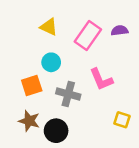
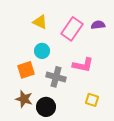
pink L-shape: (101, 79) -> (83, 65), turned -55
yellow square: (122, 120) -> (92, 100), moved

